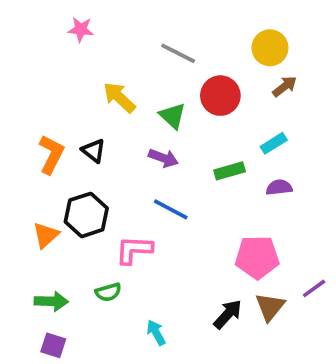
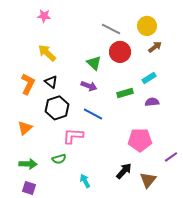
gray line: (178, 53) -> (111, 29), moved
yellow arrow: (119, 97) -> (47, 53), moved
black hexagon: (86, 215) -> (57, 108), moved
brown triangle: (270, 307) -> (148, 180), moved

